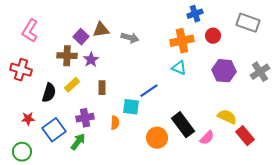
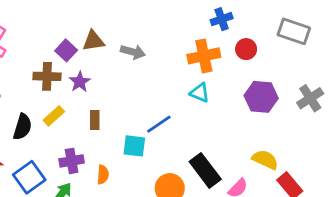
orange semicircle: (115, 123) -> (103, 175), moved

